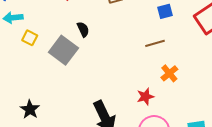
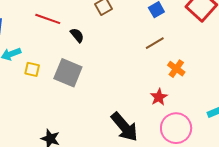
black semicircle: (83, 29) -> (77, 35), moved

